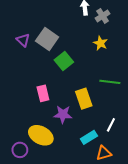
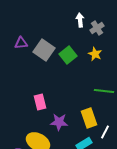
purple triangle: (23, 40) -> (21, 43), moved, turned -48
green square: (64, 61) -> (68, 55), moved
yellow rectangle: (84, 99) -> (89, 118), moved

